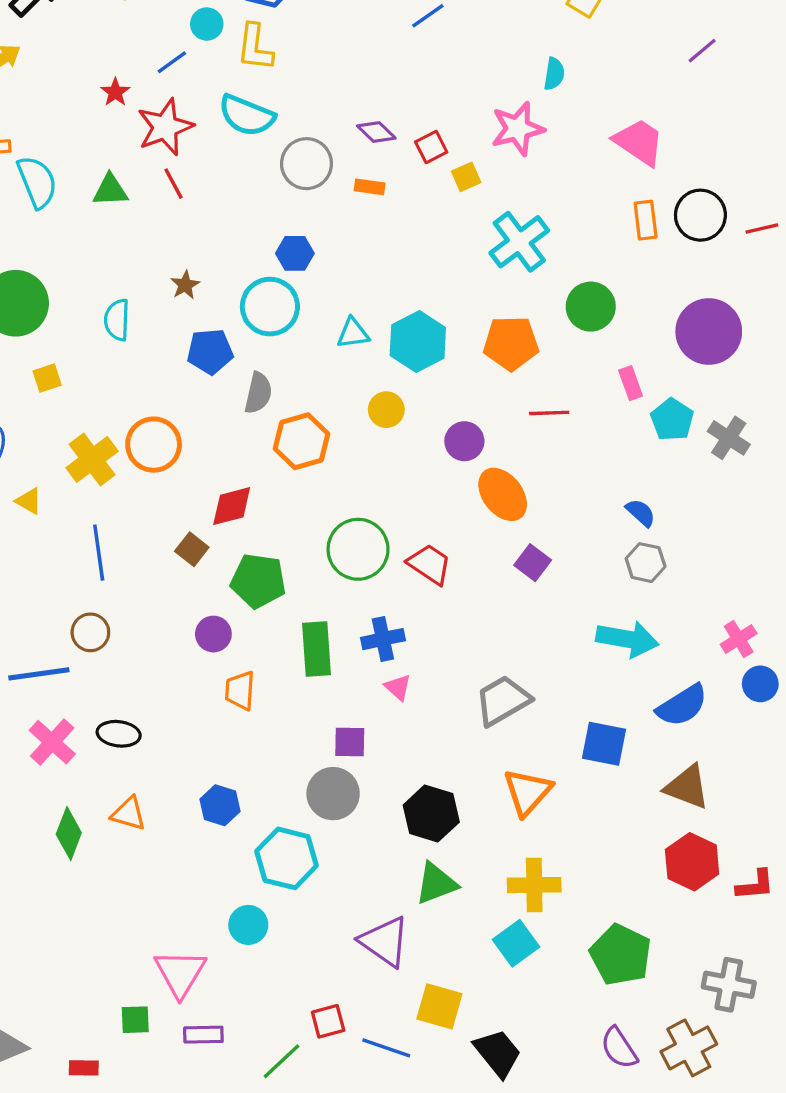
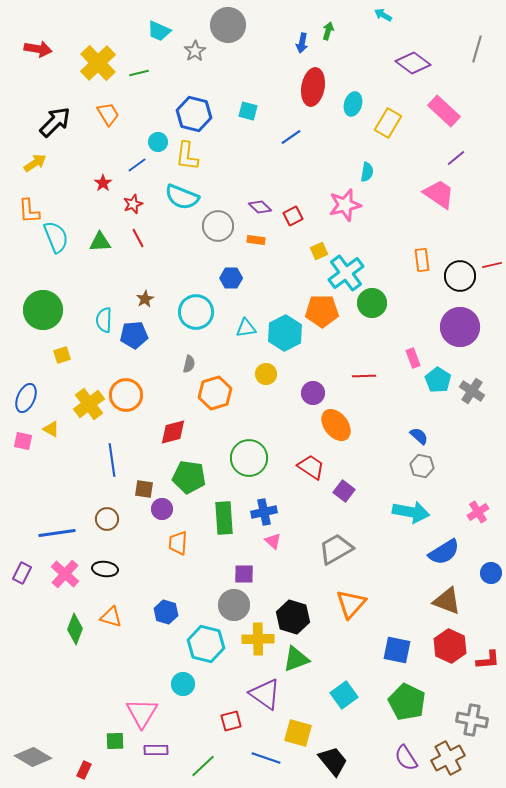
red star: (165, 127) -> (133, 204), size x0.6
pink trapezoid: (639, 142) -> (439, 194), moved
yellow square: (466, 177) -> (319, 251), moved
black circle: (700, 215) -> (460, 276), moved
blue hexagon: (295, 253) -> (231, 278), moved
green circle: (591, 307) -> (372, 303), moved
orange pentagon: (511, 343) -> (322, 311), moved
blue pentagon: (210, 351) -> (134, 335), moved
gray semicircle: (258, 393) -> (189, 364), size x0.7
brown square: (192, 549) -> (144, 489), moved, turned -30
blue line: (99, 553) -> (112, 460), moved
purple square: (533, 563) -> (344, 491), moved
red trapezoid: (429, 564) -> (311, 467), moved
brown circle: (90, 632) -> (107, 519), moved
blue circle: (760, 684) -> (491, 573), moved
blue square: (604, 744) -> (397, 650), moved
yellow cross: (534, 885) -> (258, 639), moved
red square: (328, 1021) -> (231, 721), moved
red rectangle: (84, 1068) -> (84, 770), turned -66

